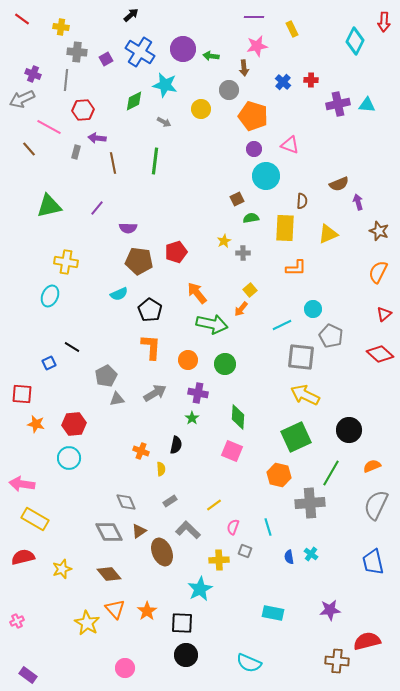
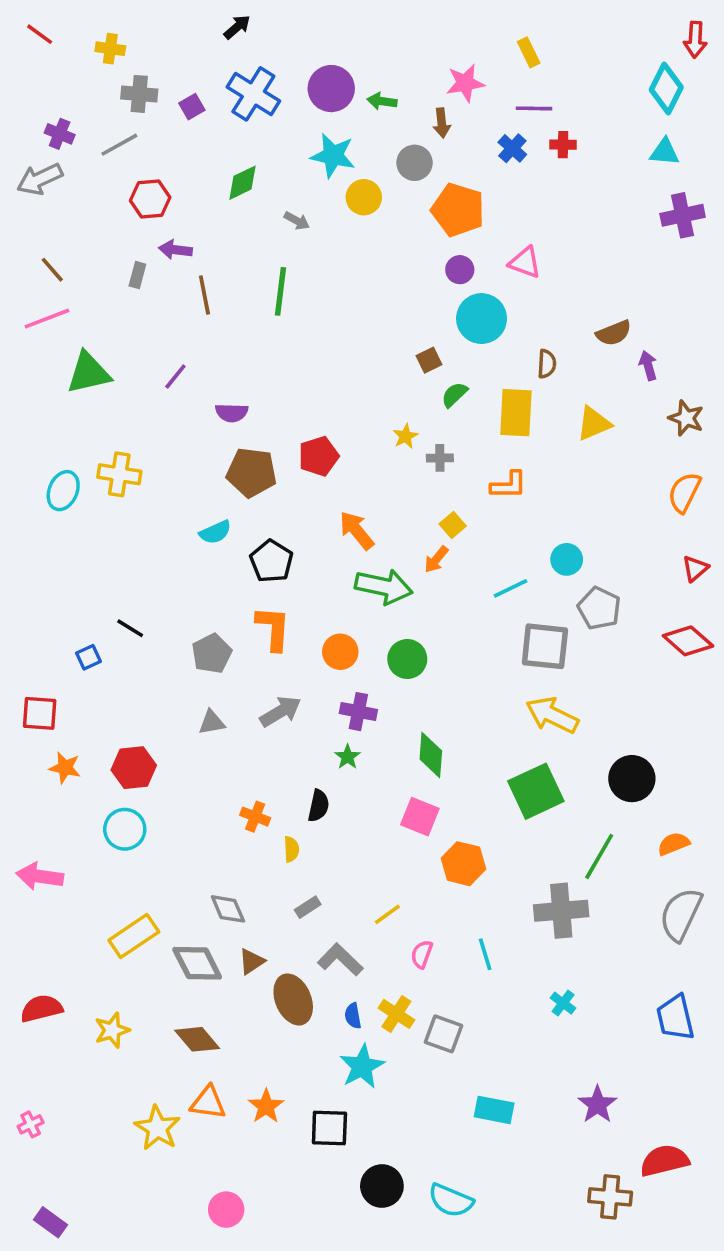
purple line: (254, 17) -> (534, 108), moved
cyan diamond: (355, 41) -> (666, 89), moved
gray line: (66, 80) -> (119, 145), turned 55
cyan star: (165, 85) -> (333, 156), moved
purple cross: (338, 104) -> (683, 215), moved
cyan triangle: (367, 105) -> (664, 152), moved
pink line: (49, 127) -> (47, 319), moved, turned -50
green semicircle: (251, 218) -> (454, 395), turned -35
orange L-shape: (296, 268) -> (509, 485), moved
cyan ellipse: (50, 296) -> (63, 491), moved
gray pentagon: (106, 376) -> (212, 654), moved
orange hexagon: (279, 475) -> (463, 864), moved
yellow rectangle: (35, 519) -> (134, 936), moved, turned -64
gray square: (245, 551) -> (443, 1034), moved, size x1.5
blue semicircle: (289, 557) -> (353, 1016), moved
yellow cross: (219, 560) -> (396, 1014), turned 36
orange triangle: (115, 609) -> (208, 1103), turned -40
purple star: (330, 610) -> (597, 1105), turned -30
black circle: (186, 655) -> (382, 1186), moved

